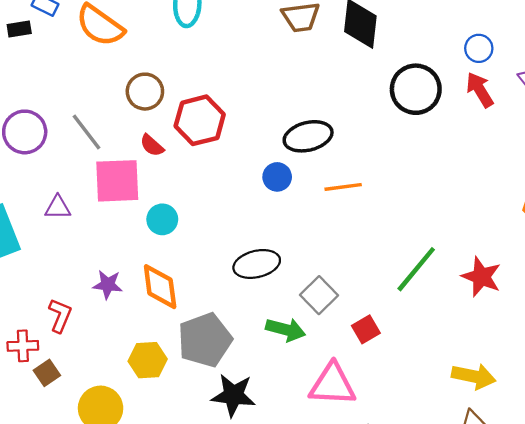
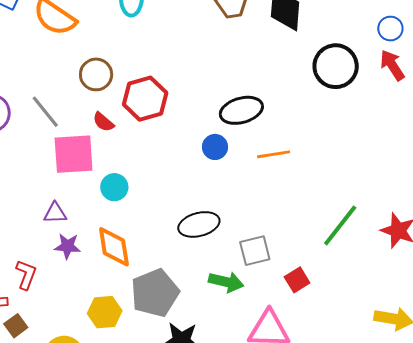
purple triangle: (58, 207) -> (55, 213), moved
gray square: (319, 295) -> (255, 251), turned 32

